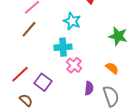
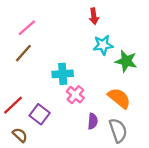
cyan star: (72, 21) -> (103, 45), moved, turned -30
orange semicircle: (112, 68) -> (119, 98), size x1.5

